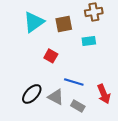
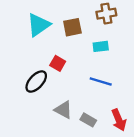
blue line: (74, 82) -> (101, 81), moved
black ellipse: (32, 94) -> (36, 81), moved
red arrow: (104, 94) -> (119, 120), moved

